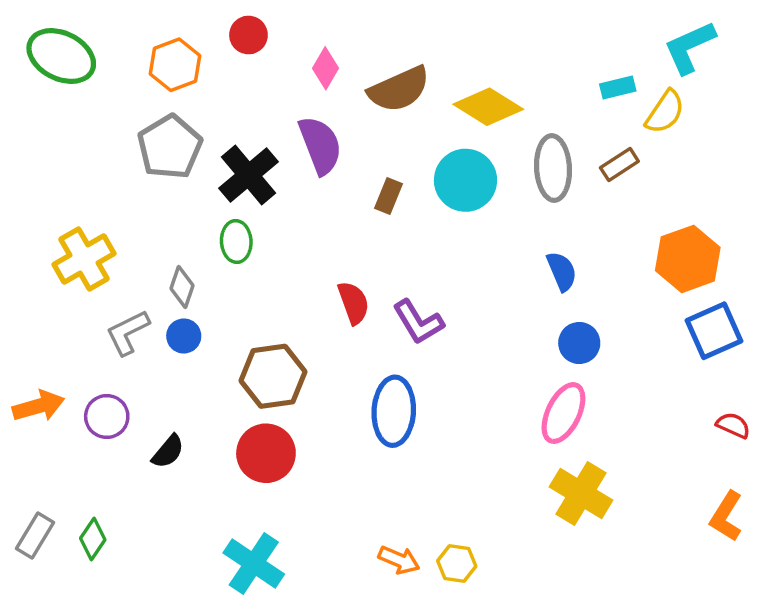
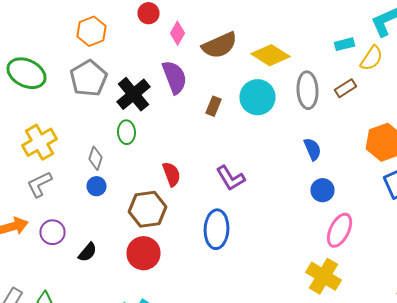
red circle: (248, 35) -> (148, 13), moved
green ellipse: (61, 56) -> (26, 73), moved
red semicircle: (353, 303) -> (172, 174), moved
gray L-shape: (128, 332) -> (40, 184), moved
pink ellipse: (563, 413) -> (340, 230), moved

